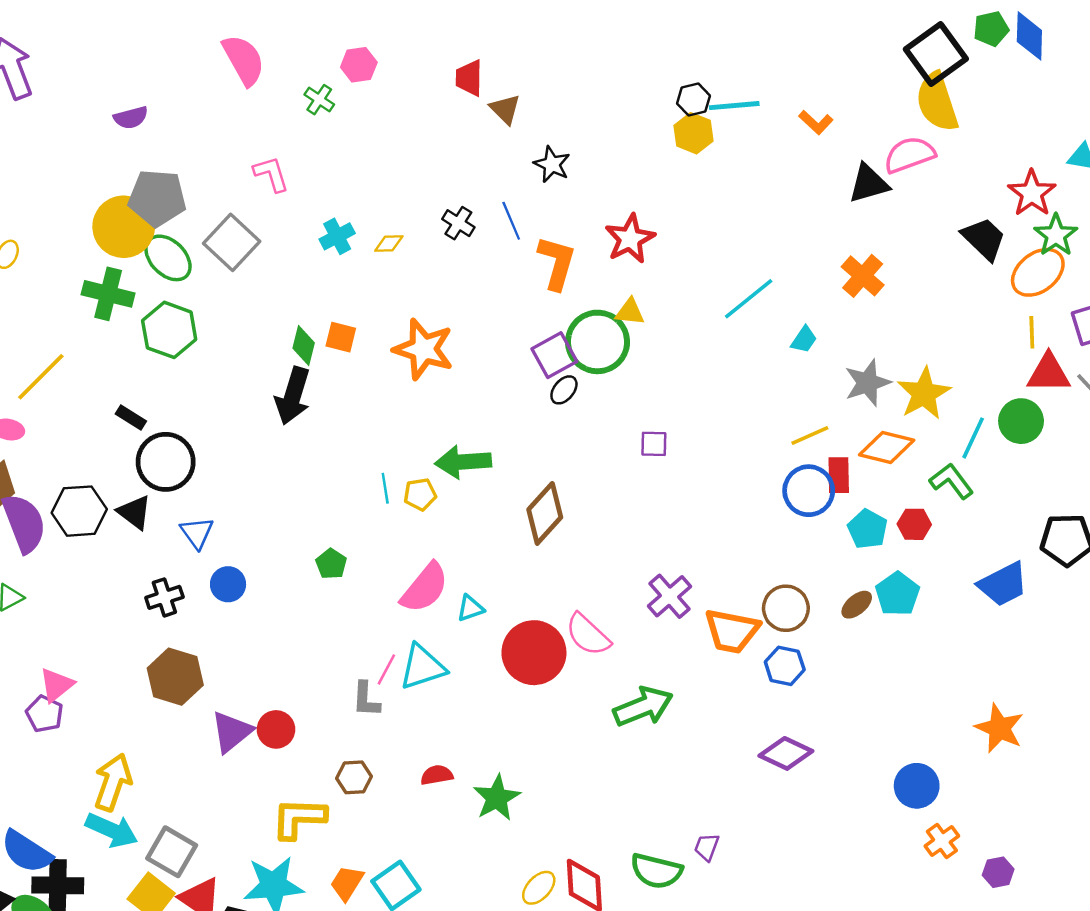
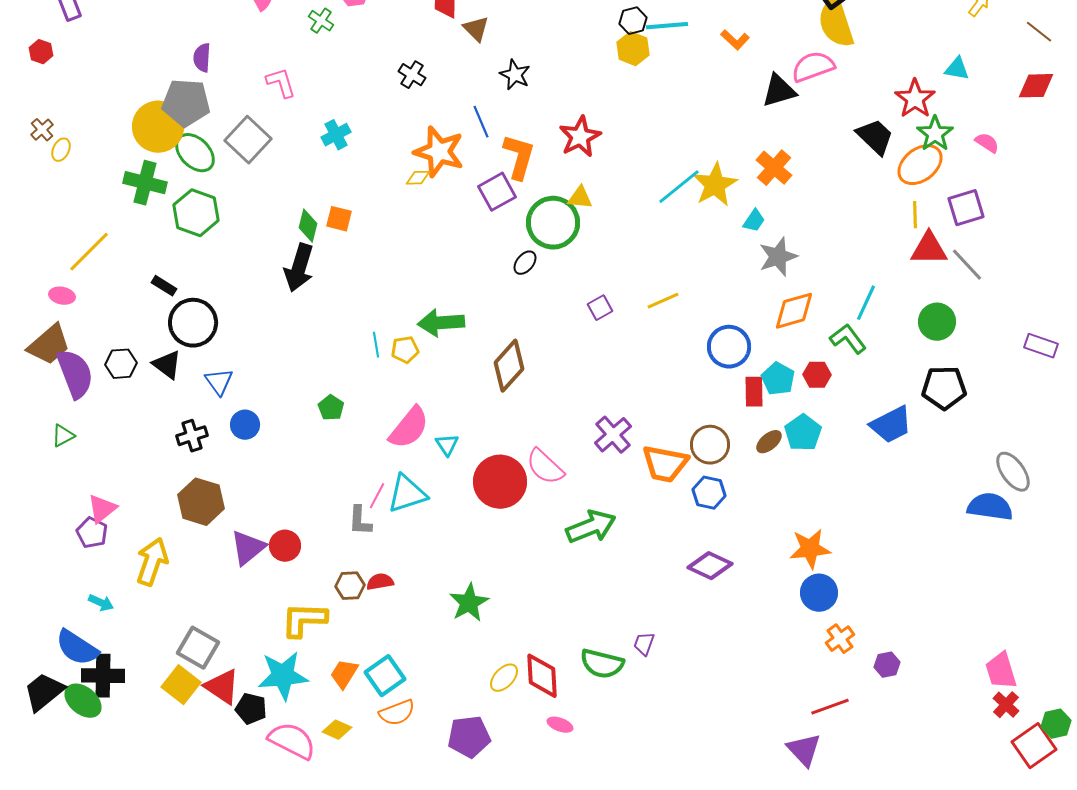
purple semicircle: (131, 118) -> (202, 58), moved, turned 108
black cross: (458, 223) -> (412, 75), moved
yellow diamond: (389, 244) -> (418, 178), moved
cyan trapezoid: (804, 340) -> (754, 221), moved
orange star: (424, 349) -> (439, 152), moved
purple square: (554, 355) -> (497, 192), moved
yellow star: (924, 393) -> (715, 185), moved
green circle: (1021, 421) -> (937, 322), moved
yellow line: (810, 435) -> (663, 301), moved
purple square: (654, 444) -> (600, 308), turned -30
orange diamond: (887, 447) -> (794, 311), turned -30
red rectangle: (839, 475) -> (754, 392), moved
black hexagon: (79, 511) -> (121, 364), size x0.7
cyan triangle: (470, 608) -> (447, 445), turned -45
orange star: (999, 728) -> (810, 549), moved, turned -30
red semicircle: (437, 775) -> (380, 582), moved
yellow arrow: (113, 782) -> (152, 562), moved
cyan arrow: (112, 830) -> (101, 603), moved, size x0.6

